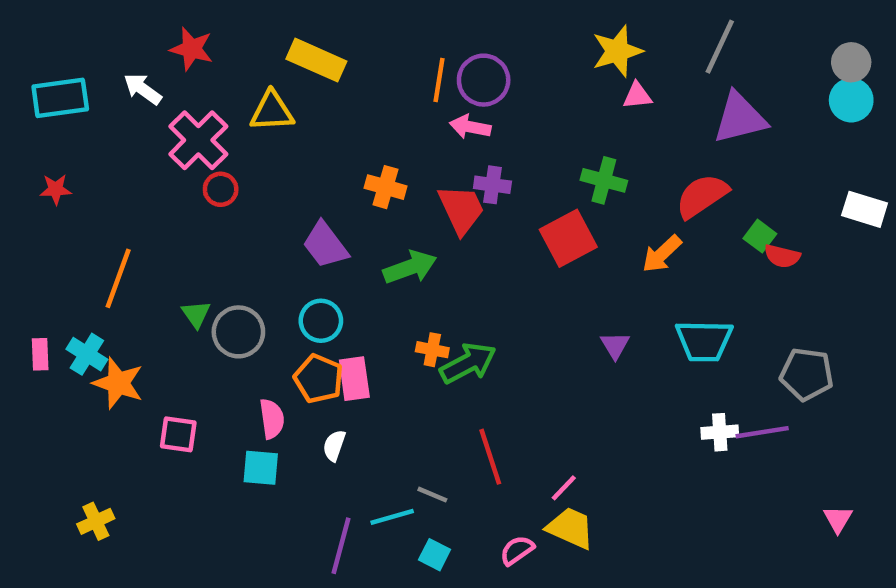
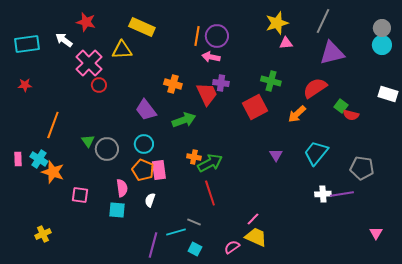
cyan trapezoid: (704, 341) -> (316, 153), turned 128
red line: (490, 457) -> (210, 193), moved

